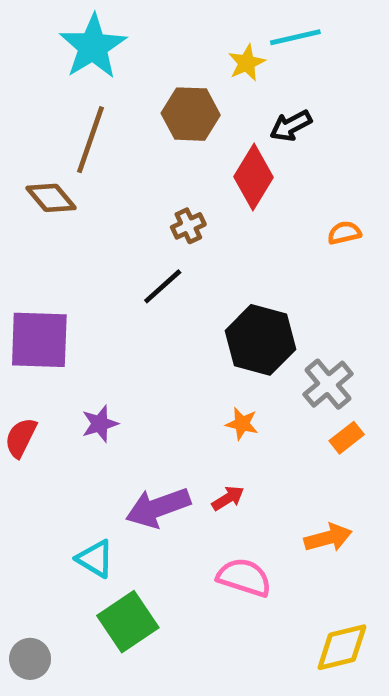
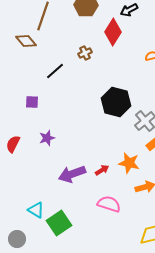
black line: (163, 286) -> (55, 71), moved
purple square: (39, 340) -> (32, 102), moved, size x0.5
orange star: (242, 424) -> (129, 163), moved, size x1.5
cyan triangle: (95, 559) -> (36, 210), moved

